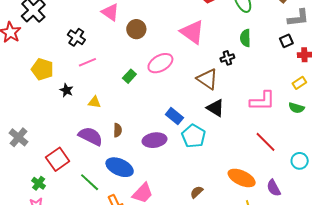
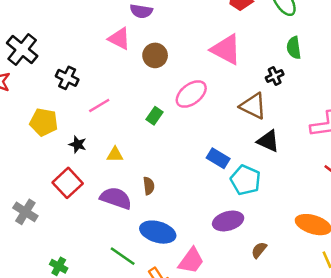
black cross: (76, 37) -> (67, 78), moved
purple ellipse: (155, 140) -> (228, 221), moved
red square: (58, 159) -> (68, 183), moved

